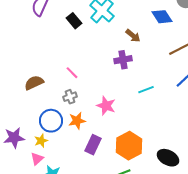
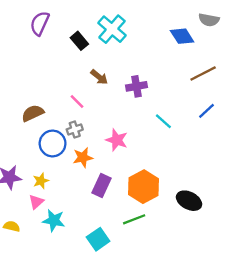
brown arrow: (133, 36) -> (99, 77), moved
cyan line: (146, 90) -> (163, 121), turned 63
blue circle: (51, 121) -> (53, 143), moved

